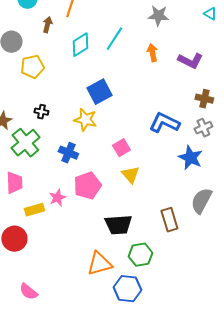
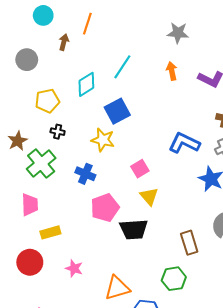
cyan line: (114, 39) -> (122, 67), moved
cyan diamond: (80, 45) -> (86, 84), moved
yellow pentagon: (32, 67) -> (47, 101), moved
pink star: (57, 198) -> (74, 268), moved, turned -30
black trapezoid: (118, 225) -> (134, 229), moved
green hexagon: (140, 255) -> (174, 279), moved

